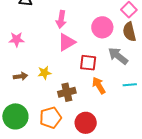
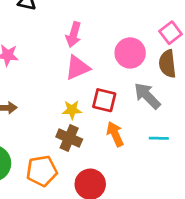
yellow star: (44, 73) -> (72, 110), moved
brown cross: (67, 92) -> (69, 138), turned 30

